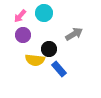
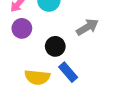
yellow semicircle: (35, 60) -> (37, 77), moved

